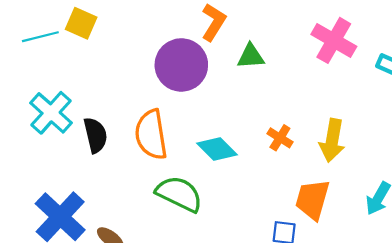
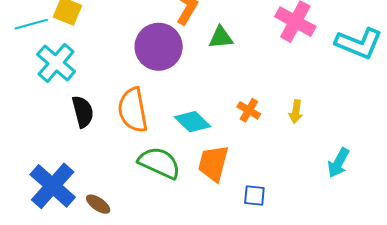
cyan cross: (51, 113) -> (56, 63), moved
yellow arrow: (332, 140) -> (296, 112), size x0.6
orange trapezoid: (312, 200) -> (213, 163), moved

